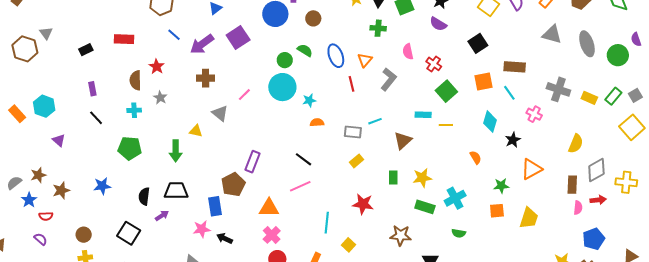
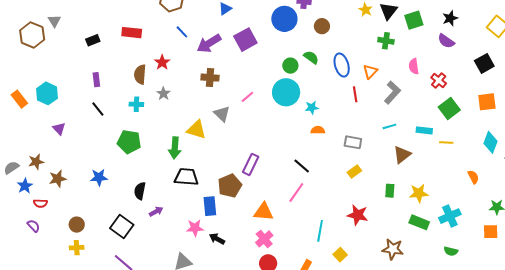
cyan line: (375, 121) -> (389, 126), moved
yellow triangle: (196, 131) -> (196, 130), size x1.5
pink line: (300, 186) -> (296, 193), turned -35
black trapezoid: (176, 191) -> (186, 177), moved

